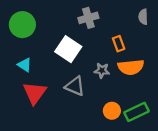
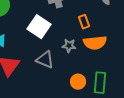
green rectangle: (136, 112) -> (100, 83), turned -60

